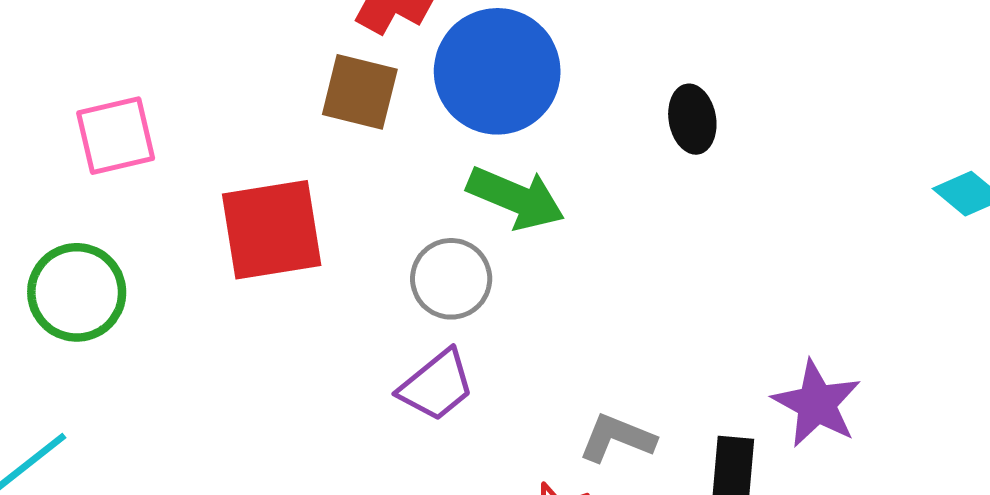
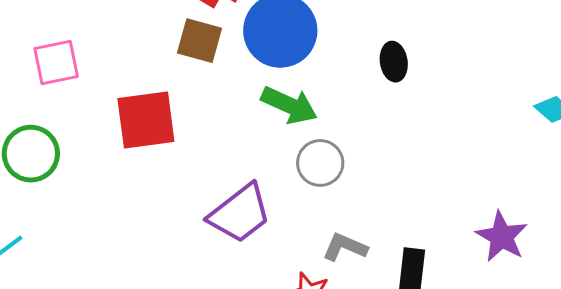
gray circle: (451, 279) -> (320, 163), moved
purple trapezoid: (436, 385) -> (240, 214), size x1.4
purple star: (817, 404) -> (502, 237), moved

